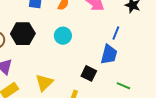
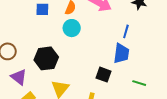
black hexagon: (23, 34) -> (46, 58), moved
cyan circle: (63, 36) -> (72, 28), moved

